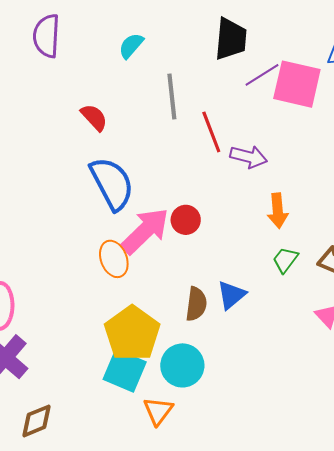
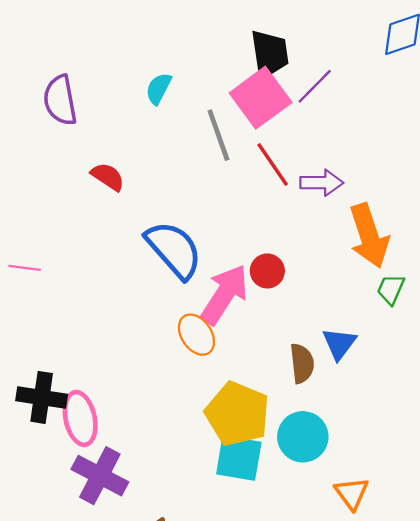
pink square: (297, 84) -> (261, 98), moved, turned -36
red semicircle: (94, 117) -> (108, 177), moved
orange arrow: (278, 211) -> (369, 236), size x1.6
orange triangle: (158, 411) -> (352, 493), moved

